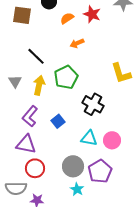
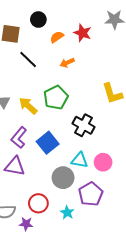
black line: (36, 56) -> (28, 60), moved
yellow arrow: (39, 85) -> (28, 106), turned -60
blue square: (58, 121) -> (48, 143), size x1.5
gray circle: (73, 166) -> (63, 178), moved
red circle: (35, 168) -> (38, 203), moved

